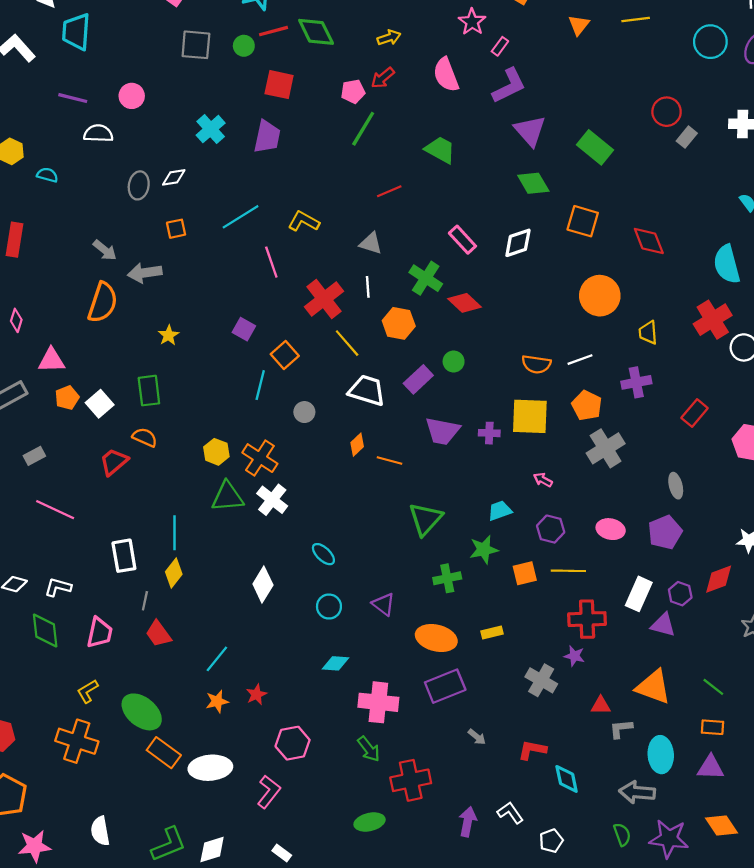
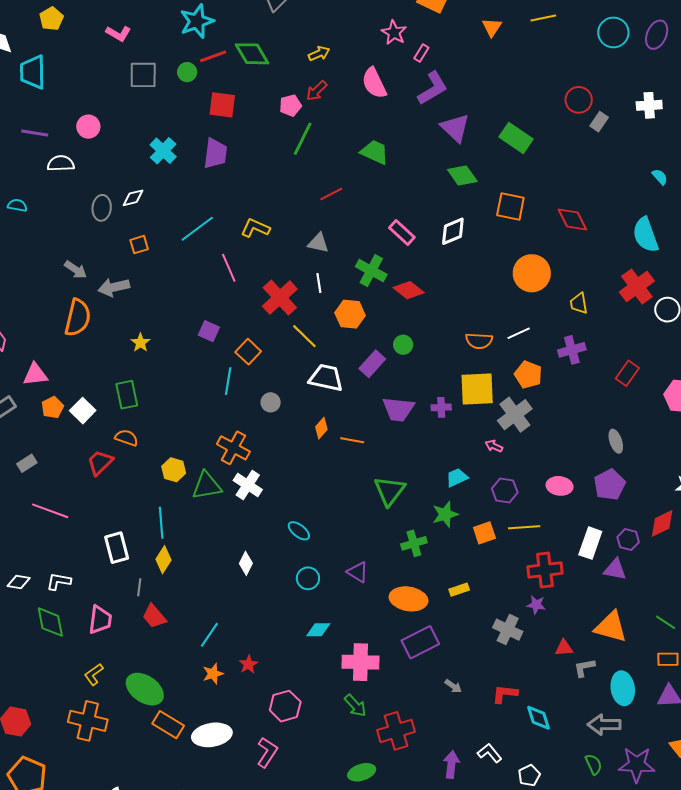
gray cross: (606, 448) -> (515, 415), moved
yellow hexagon: (216, 452) -> (174, 470), moved
white diamond: (263, 585) -> (246, 563), size x0.7

